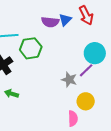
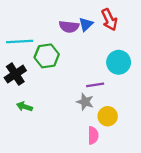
purple line: (86, 70) -> (95, 85), moved, turned 35
gray star: (69, 80) -> (85, 102), moved

